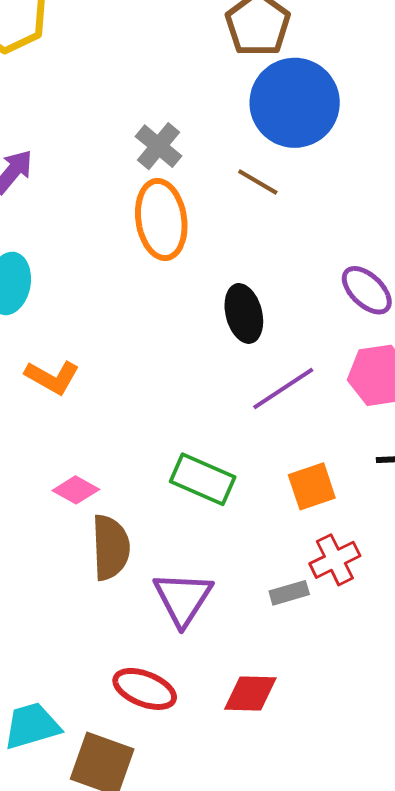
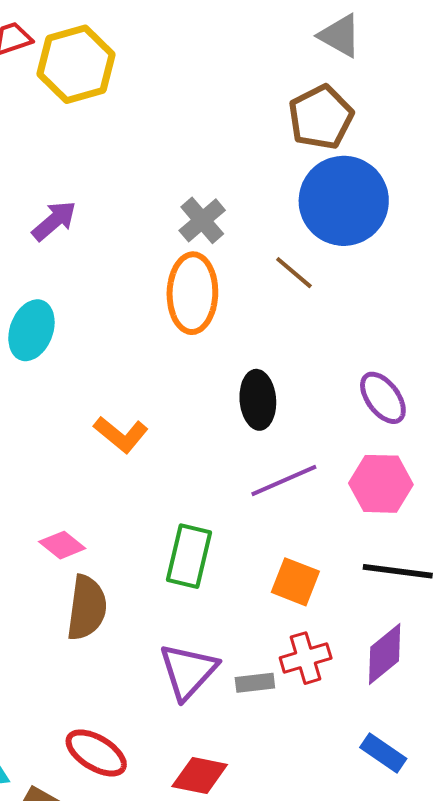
orange L-shape: (52, 377) -> (121, 434), moved
green rectangle: (203, 479) -> (189, 556), turned 70
orange square: (312, 486) -> (295, 582), turned 30
purple triangle: (183, 598) -> (188, 671), moved

